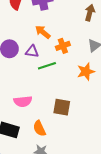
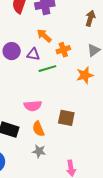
pink semicircle: (23, 101) -> (33, 106), moved
brown square: (62, 107) -> (66, 118), moved

